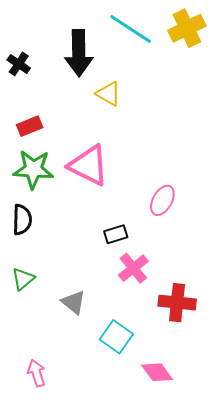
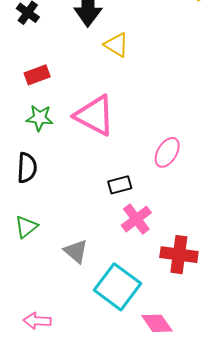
green star: (33, 169) -> (40, 118), size x0.7
cyan square: (116, 337) -> (118, 287), size x1.4
pink arrow: (37, 373) -> (37, 321), turned -72

